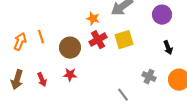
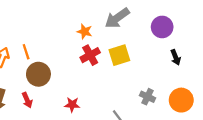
brown circle: (70, 48) -> (38, 74), moved
black arrow: (168, 48) -> (176, 57), moved
red star: (70, 75) -> (72, 105), moved

